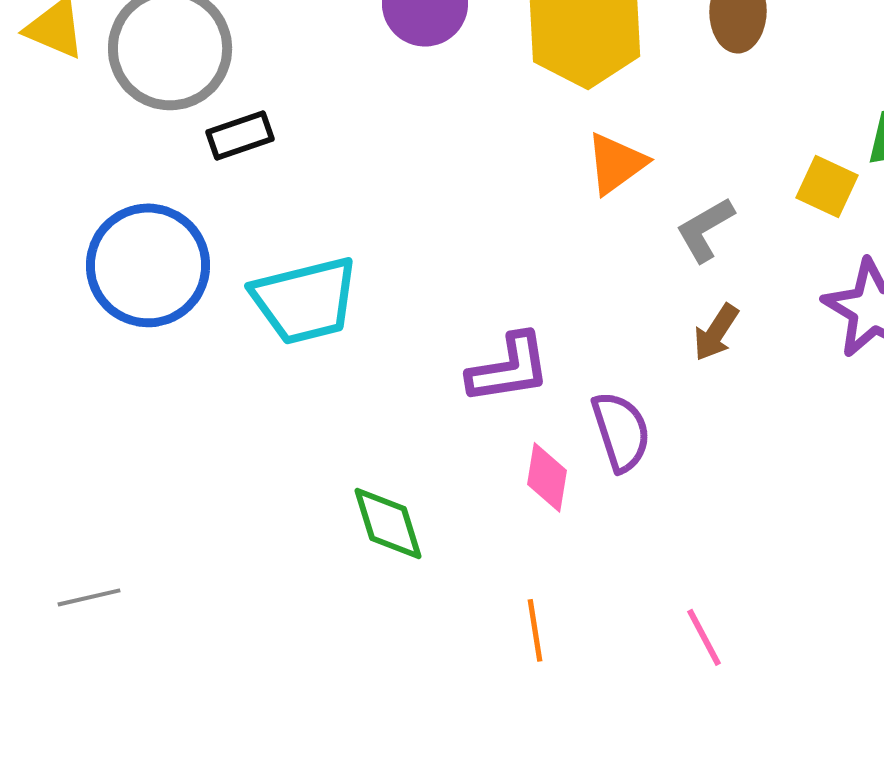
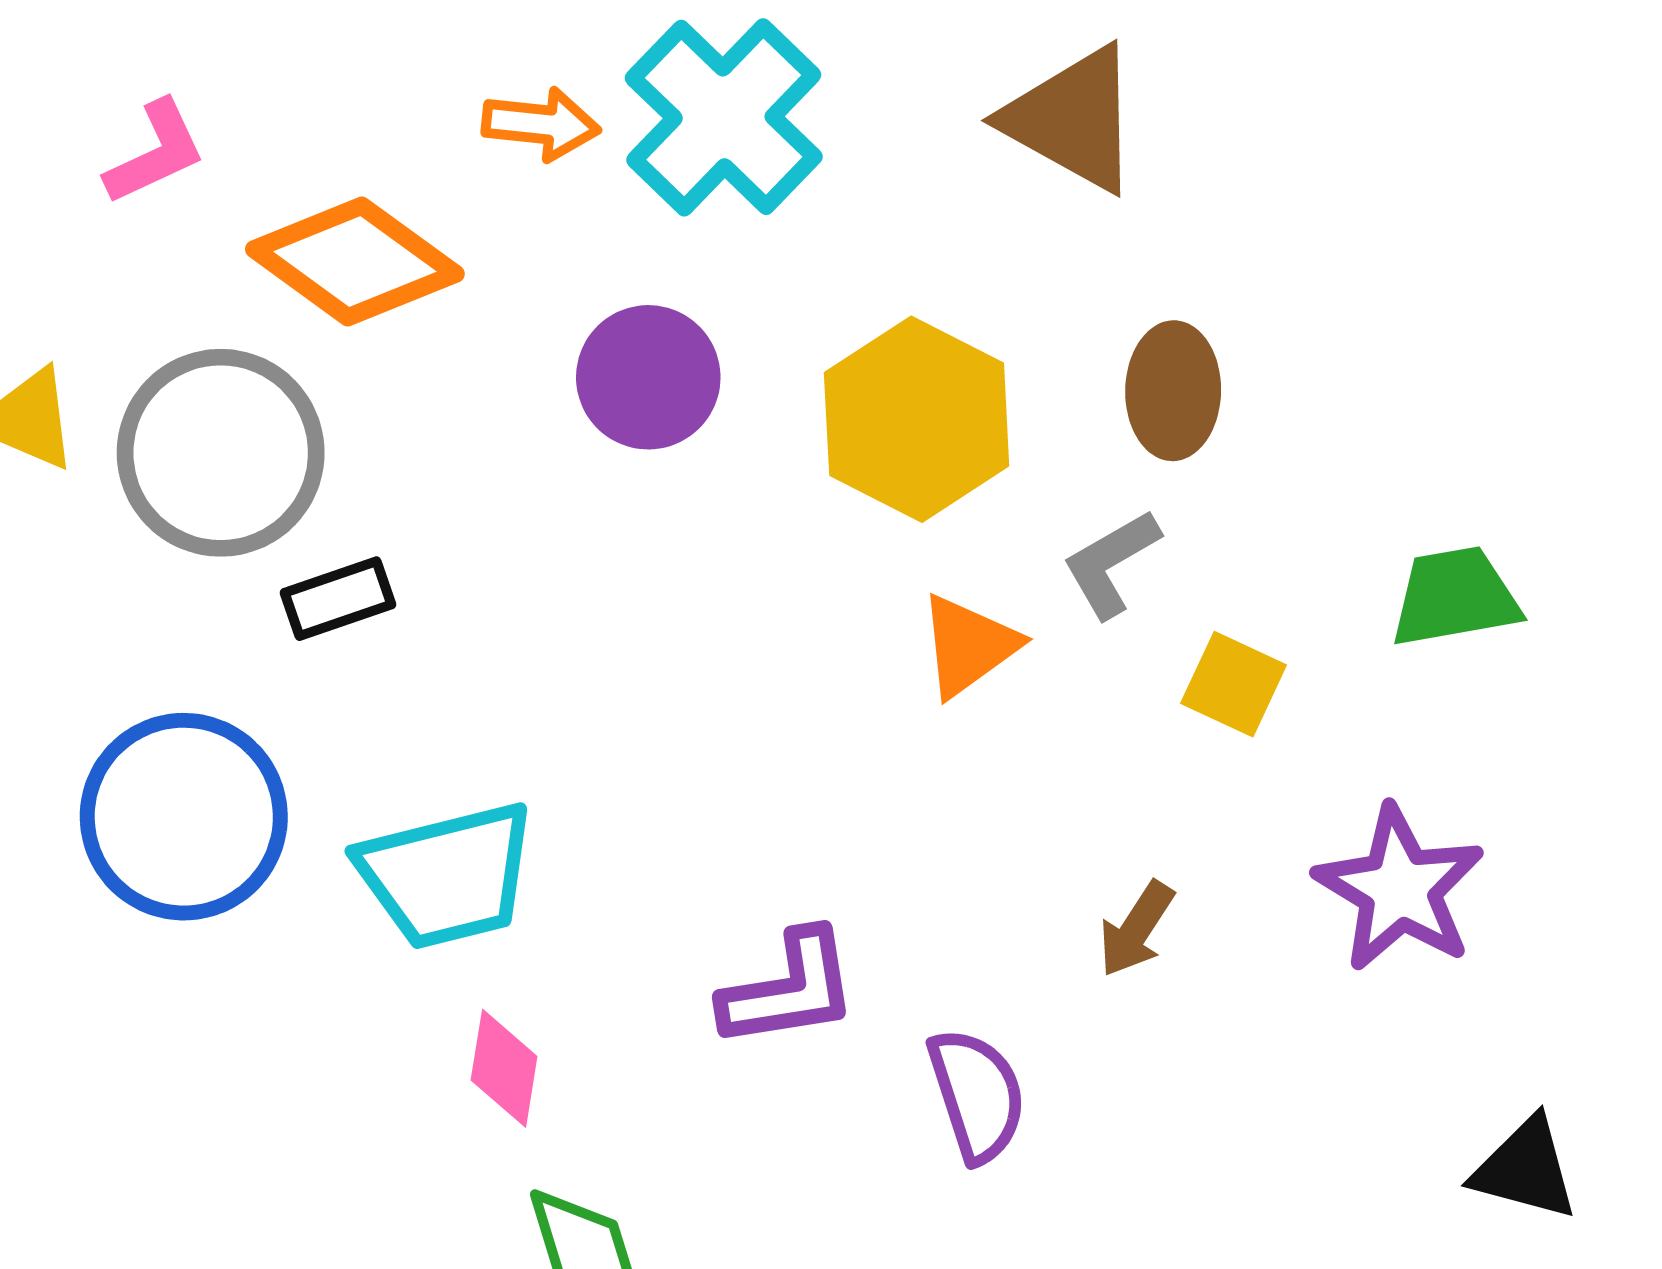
yellow square: (827, 186) -> (1234, 684), moved
gray L-shape: (705, 229) -> (1111, 563), moved
pink diamond: (547, 477) -> (504, 1068), moved

